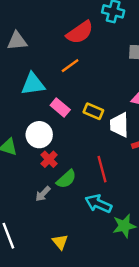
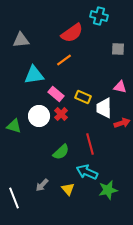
red cross: (49, 159) -> (61, 114), moved
gray arrow: (43, 194) -> (42, 185), moved
yellow triangle: (60, 242) -> (68, 189), moved

